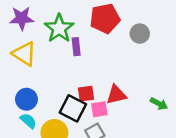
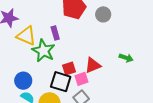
green star: (59, 28) -> (43, 51), moved
yellow triangle: (24, 54) -> (26, 36), moved
green arrow: (159, 104) -> (126, 58), moved

